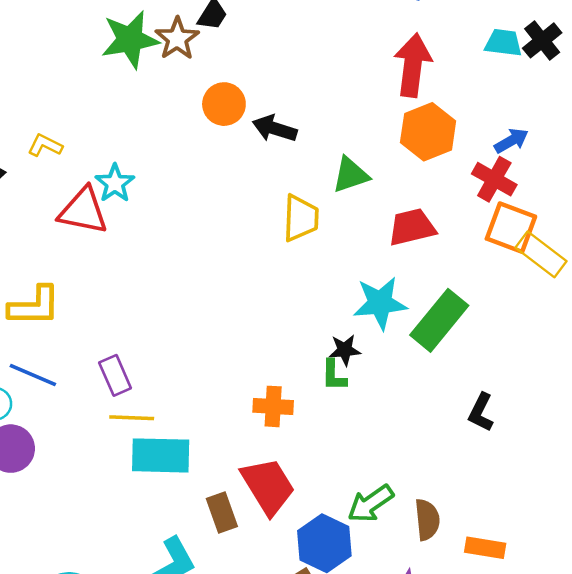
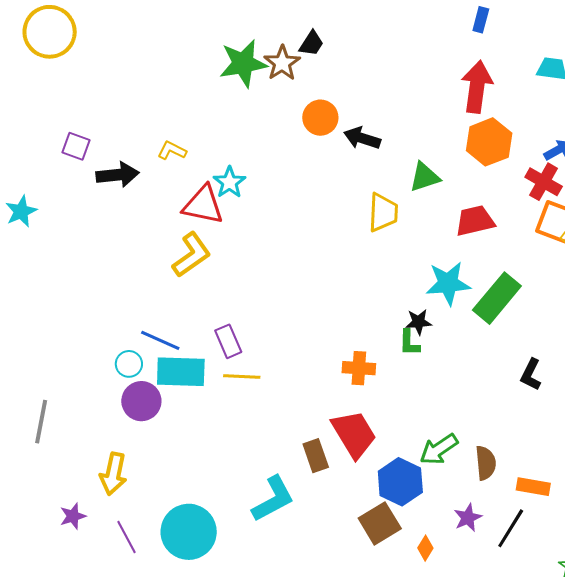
yellow L-shape: (34, 306) -> (191, 255), moved, turned -36
cyan rectangle: (161, 455) -> (181, 372), moved

